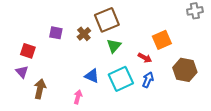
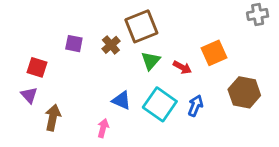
red arrow: (145, 58) -> (182, 67), moved
cyan square: (121, 79) -> (160, 104), turned -30

